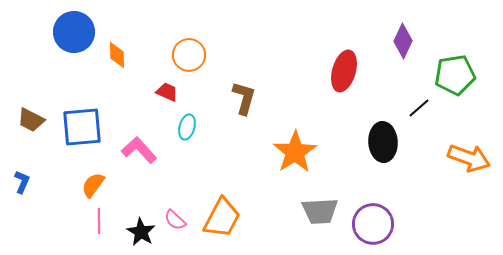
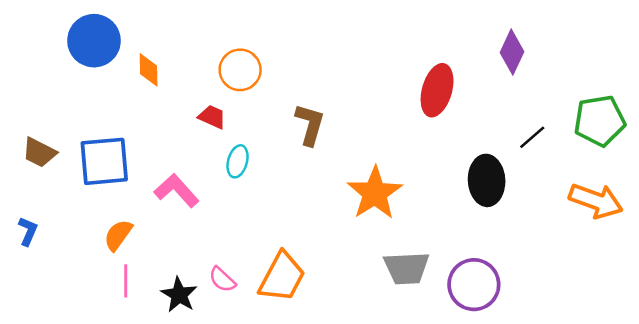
green pentagon: (455, 75) -> (600, 121), moved

